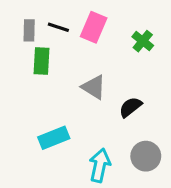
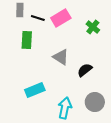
pink rectangle: (94, 27) -> (61, 18), turned 36
gray rectangle: (29, 30) -> (20, 10), moved

